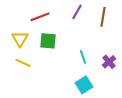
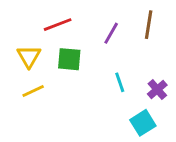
purple line: (77, 12) -> (111, 33), moved
yellow line: (23, 63) -> (33, 91), turned -49
cyan square: (84, 85) -> (143, 123), moved

